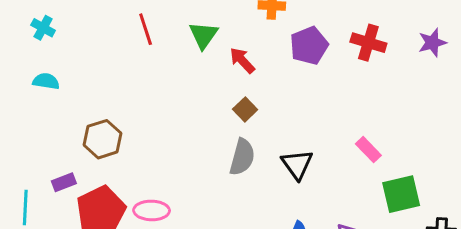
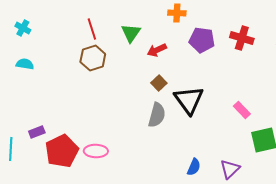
purple pentagon: (309, 46) -> (202, 40), turned 30
red arrow: (242, 60) -> (157, 50), turned -72
brown hexagon: (103, 139) -> (93, 58), moved
black triangle: (297, 164) -> (189, 100), moved, size x1.4

